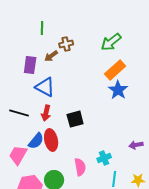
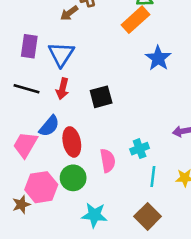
purple rectangle: (30, 65) -> (29, 46), moved
orange rectangle: (115, 70) -> (136, 20), moved
blue triangle: (45, 87) -> (61, 54), turned 35
red ellipse: (51, 140) -> (72, 142), moved

